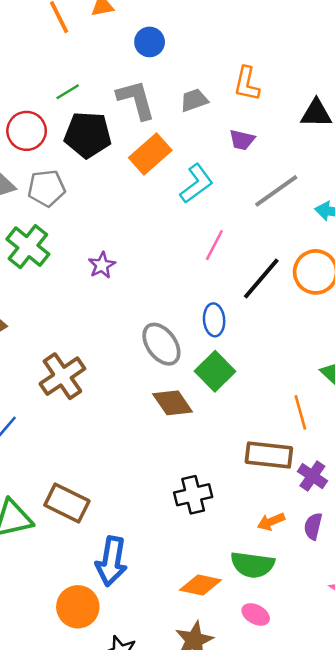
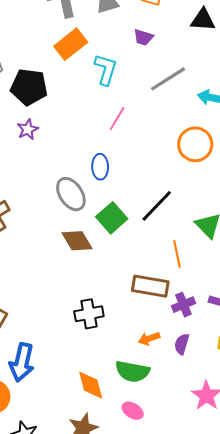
black pentagon: (88, 135) -> (29, 87), moved
cyan L-shape: (196, 184) -> (106, 70), turned -40
black line: (261, 278) -> (157, 206), moved
blue ellipse: (214, 320) -> (100, 167), moved
purple cross: (312, 476) -> (183, 305), turned 30
orange diamond: (200, 585) -> (91, 385), turned 60

